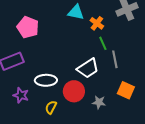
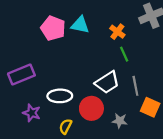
cyan triangle: (76, 12) -> (80, 25), moved
pink pentagon: (28, 27) -> (53, 28), moved
gray line: (115, 59) -> (135, 86), moved

